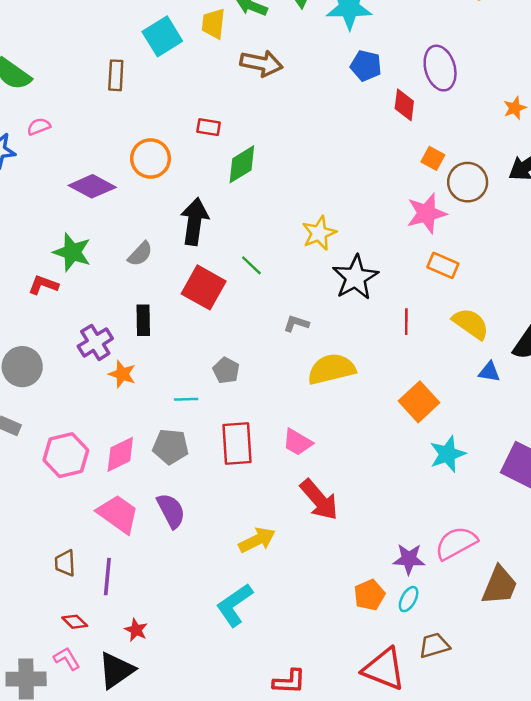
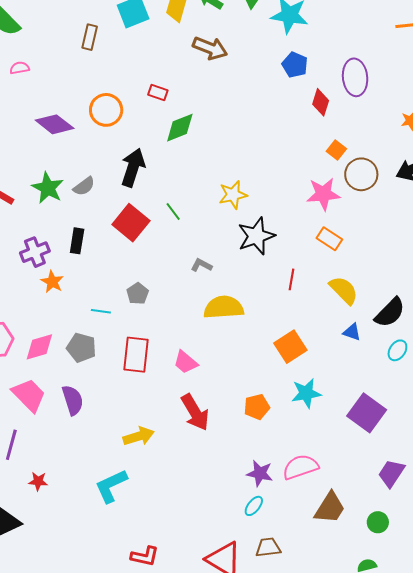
green star: (72, 252) -> (48, 188), moved
orange pentagon: (369, 595) -> (257, 407), moved
red star: (136, 630) -> (38, 481), moved, turned -30

